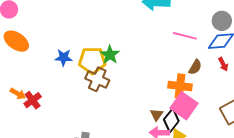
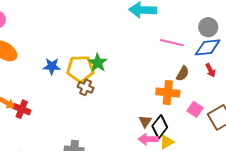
brown cross: (97, 79) -> (86, 87), size x0.7
red cross: (33, 100) -> (22, 109), turned -30
pink square: (184, 106) -> (195, 109), moved, size x0.6

